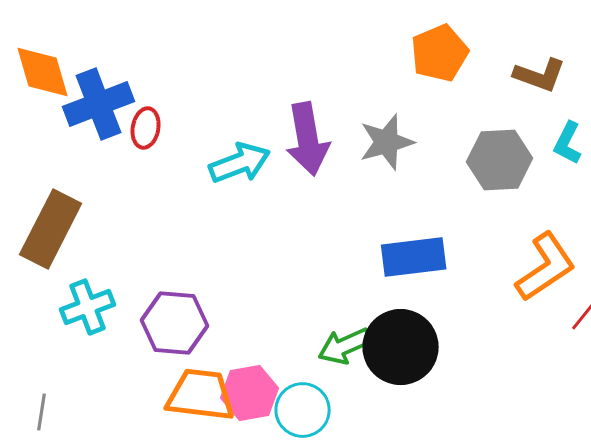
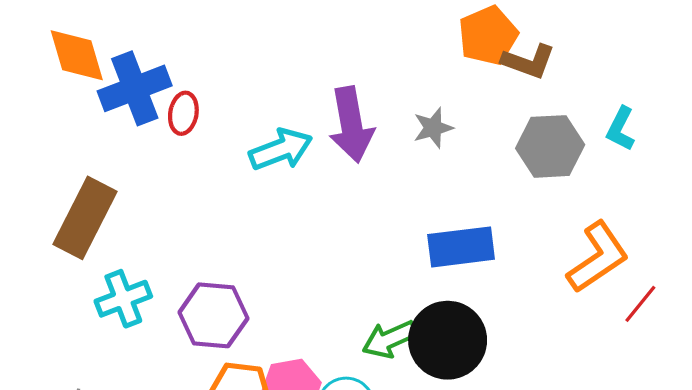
brown L-shape: (540, 75) -> (528, 61), moved
gray star: (387, 142) -> (433, 128), size x0.7

